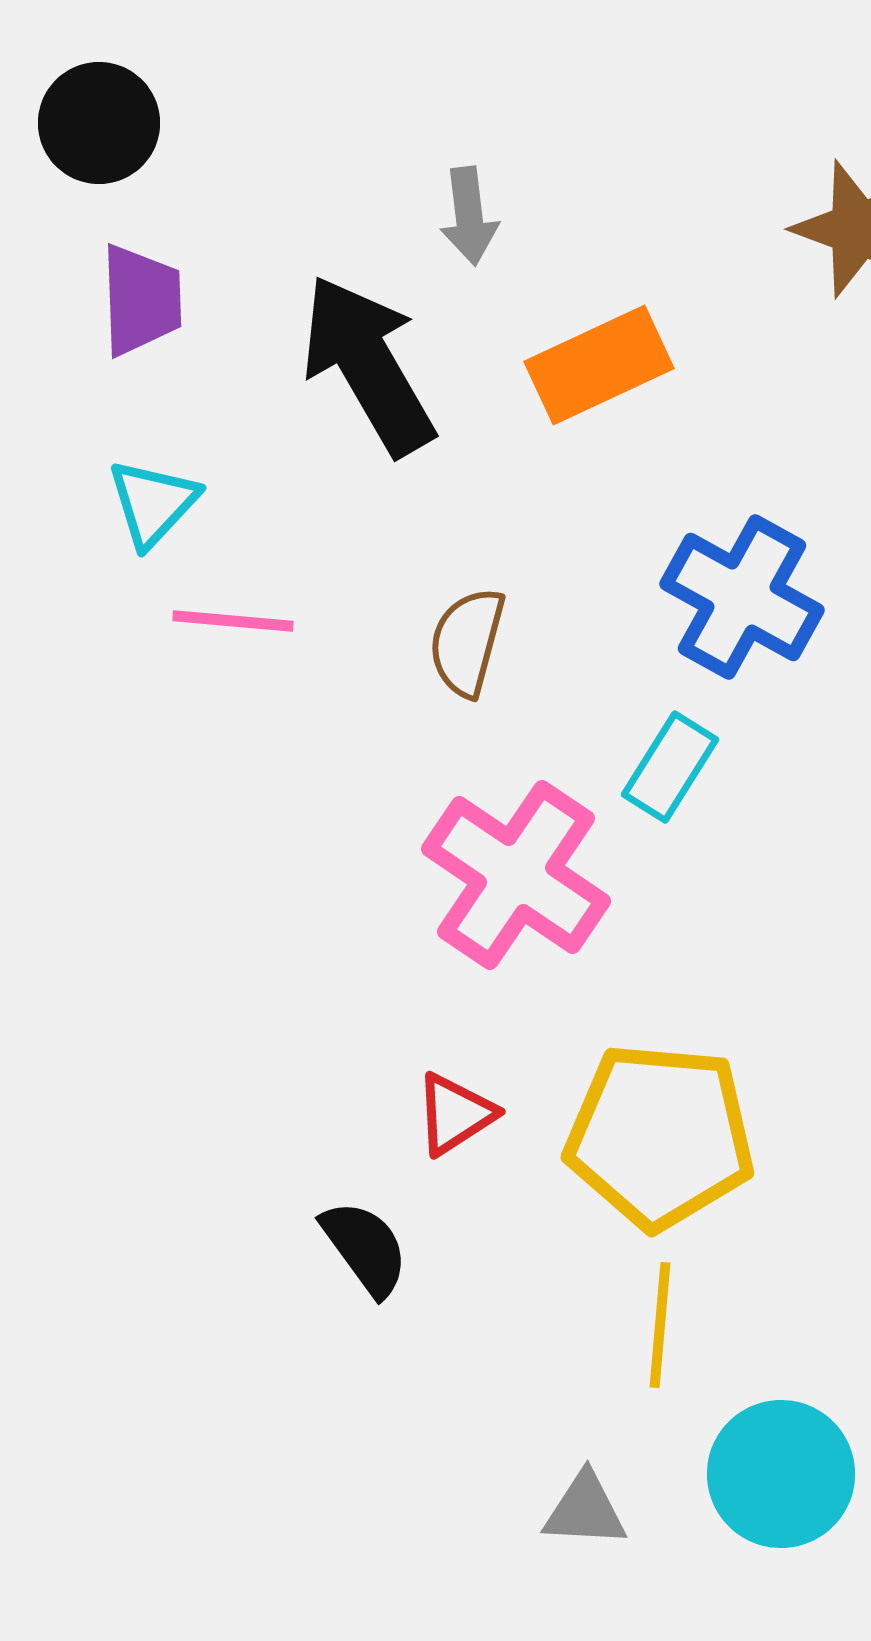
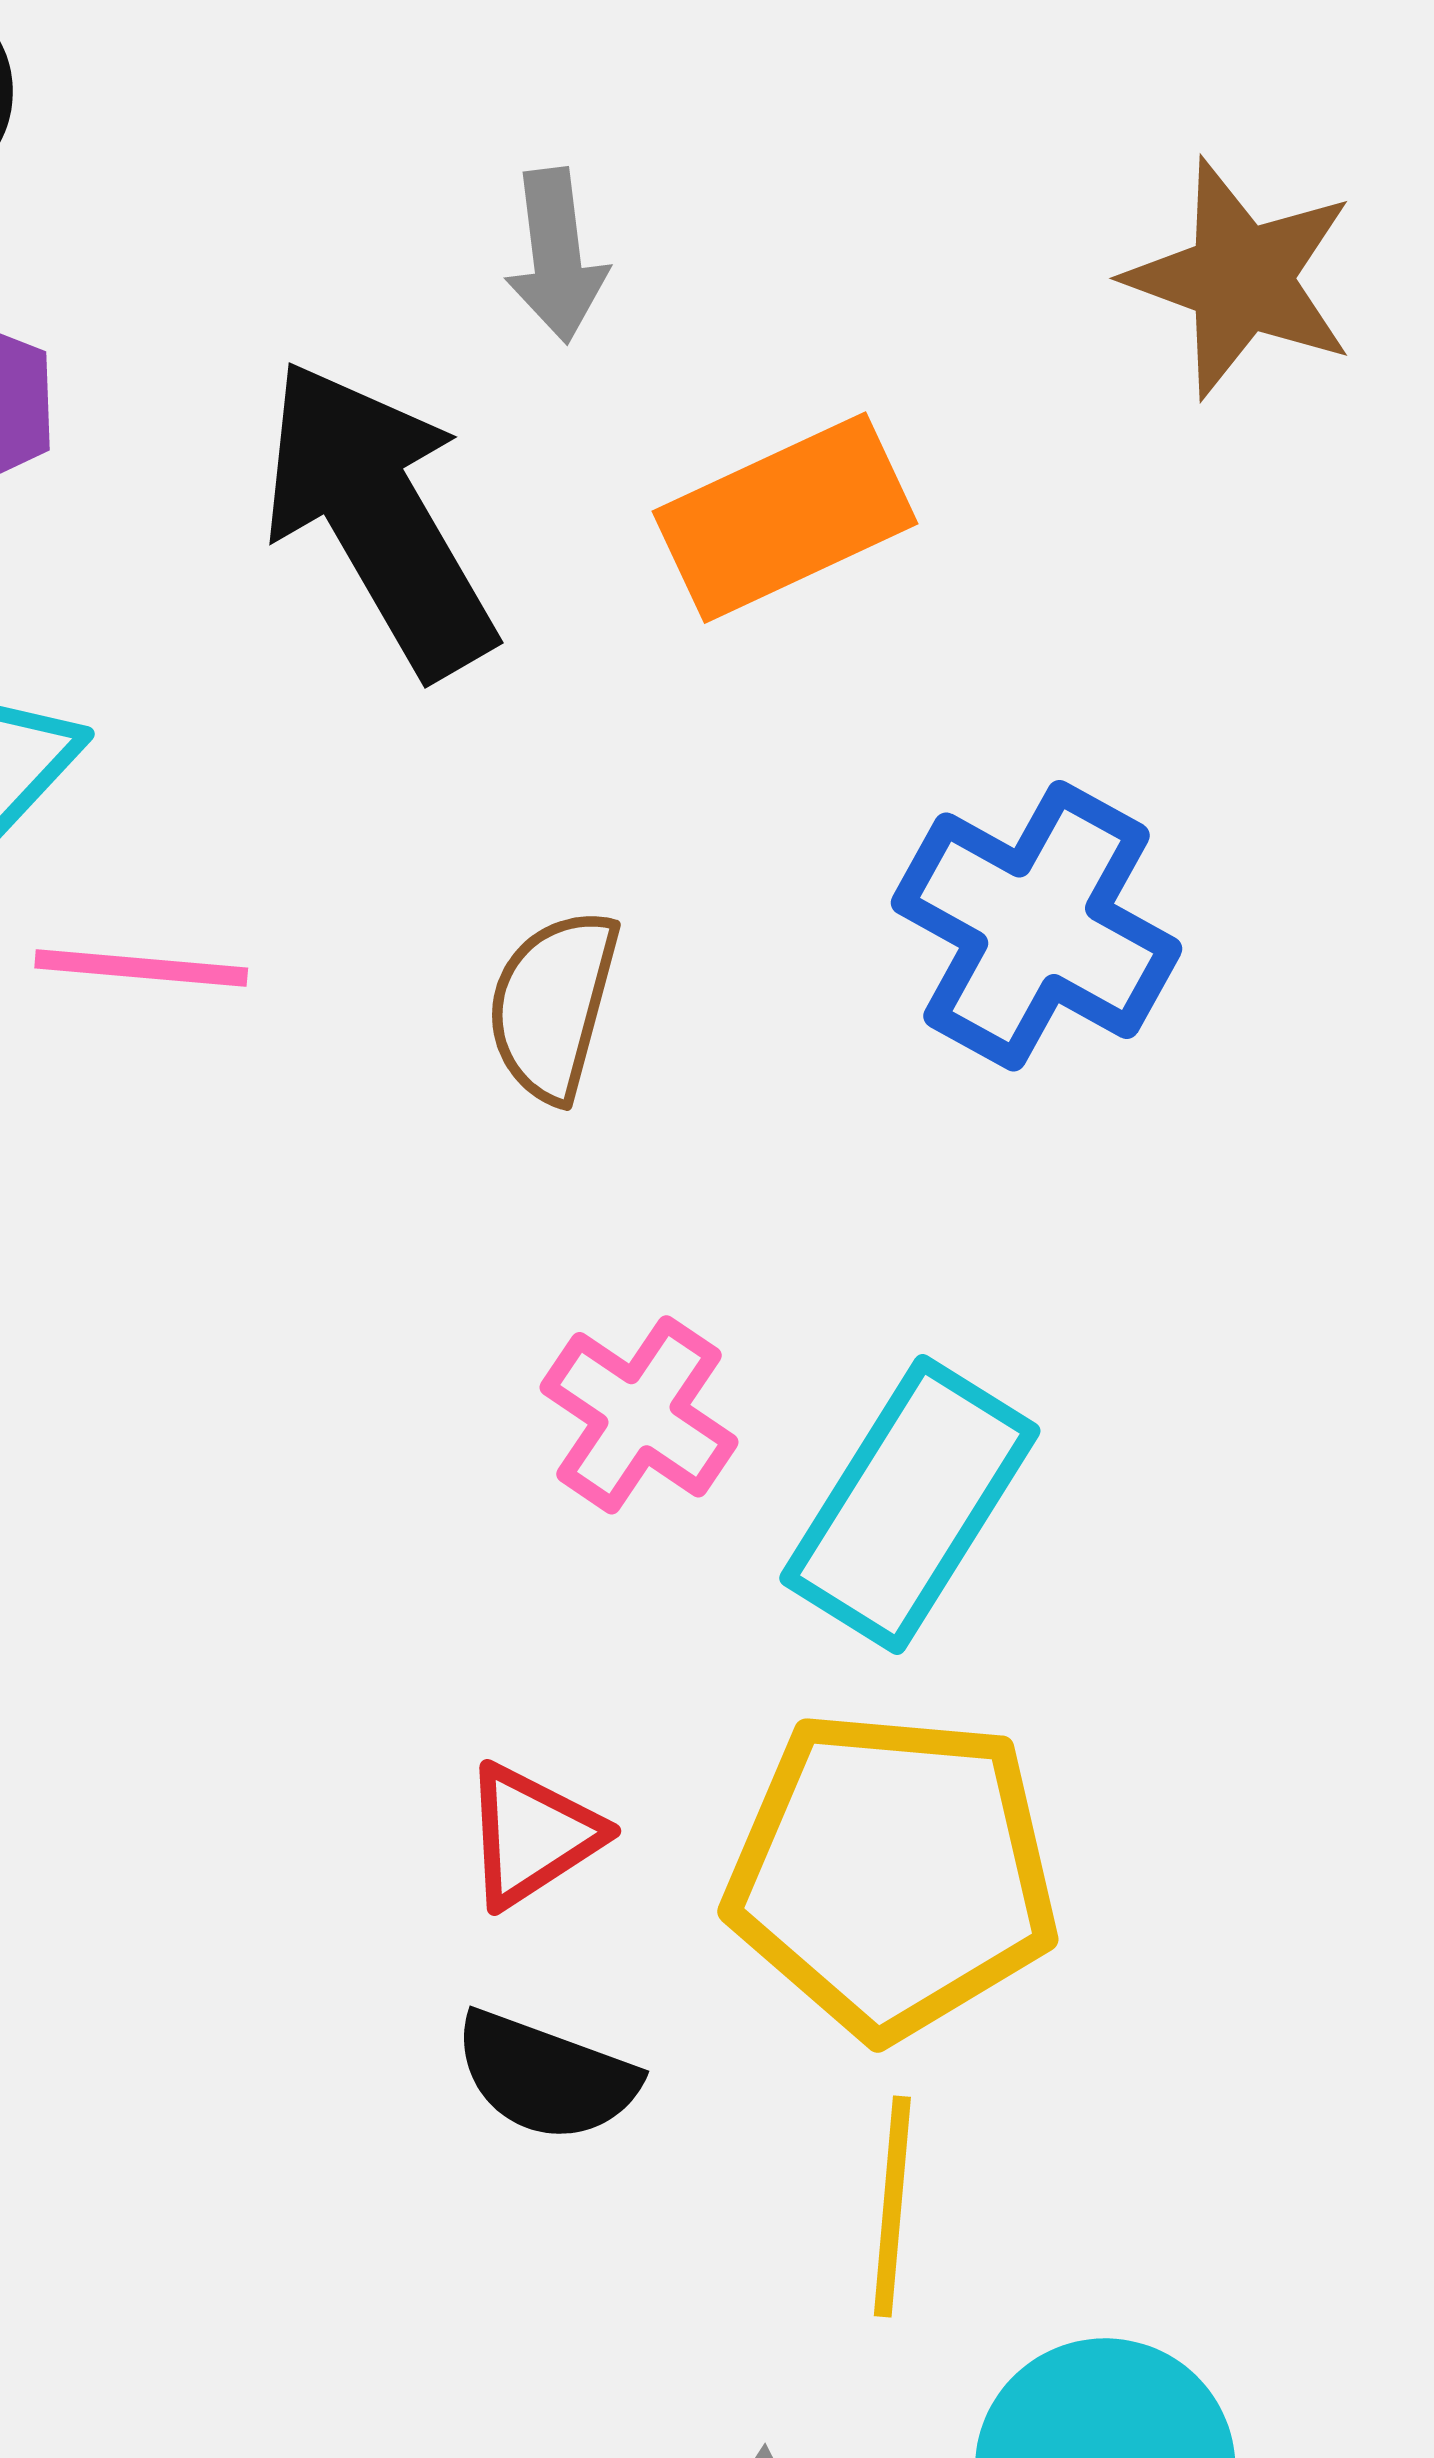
cyan rectangle: (670, 767) -> (910, 1505), moved, size x1.5
pink cross: (516, 875) -> (639, 1415), size x0.6
black semicircle: (365, 1248) -> (546, 2076), moved, turned 146

